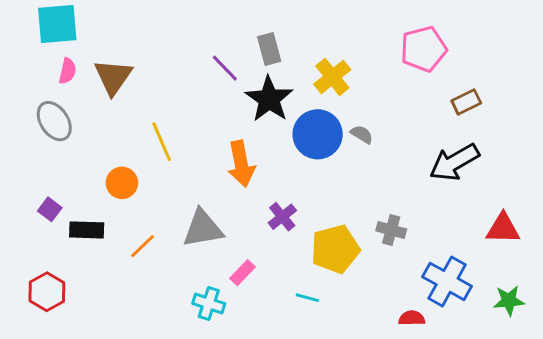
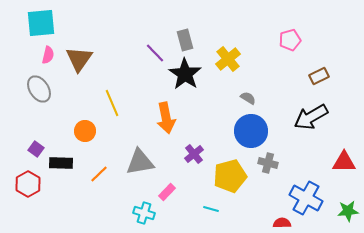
pink pentagon: (424, 49) -> (290, 40), size x0.7
blue circle: (318, 134) -> (251, 131), moved
red hexagon: (47, 292) -> (28, 184), moved

